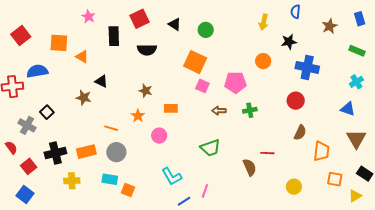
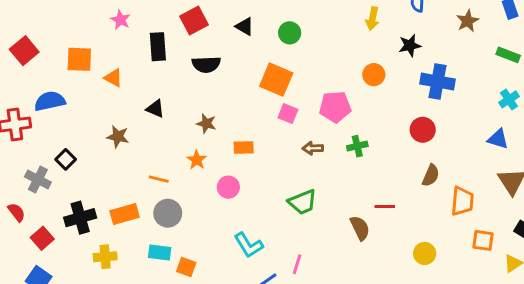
black triangle: (101, 81) -> (155, 109), moved

